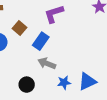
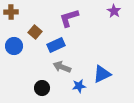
blue rectangle: (41, 41) -> (56, 45), turned 30
blue triangle: (87, 82) -> (102, 74), moved

